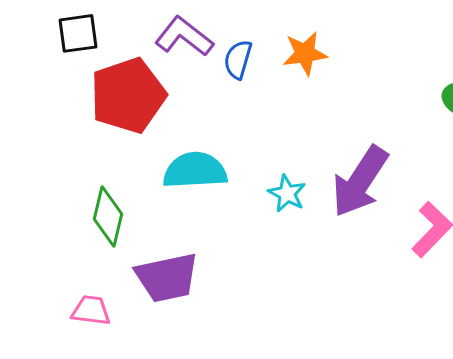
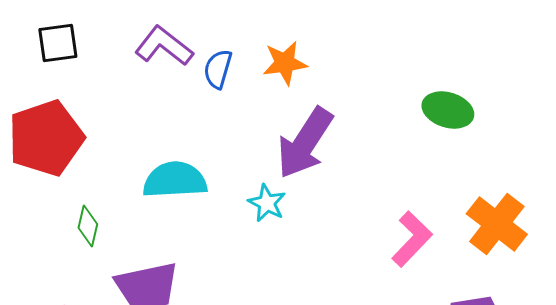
red pentagon: (128, 95) -> (46, 138), moved
purple arrow: (360, 181) -> (305, 143), moved
green diamond: (108, 216) -> (88, 226), size x0.7

